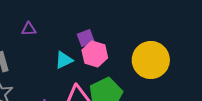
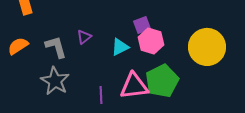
purple triangle: (29, 29) -> (84, 37), moved, turned -35

